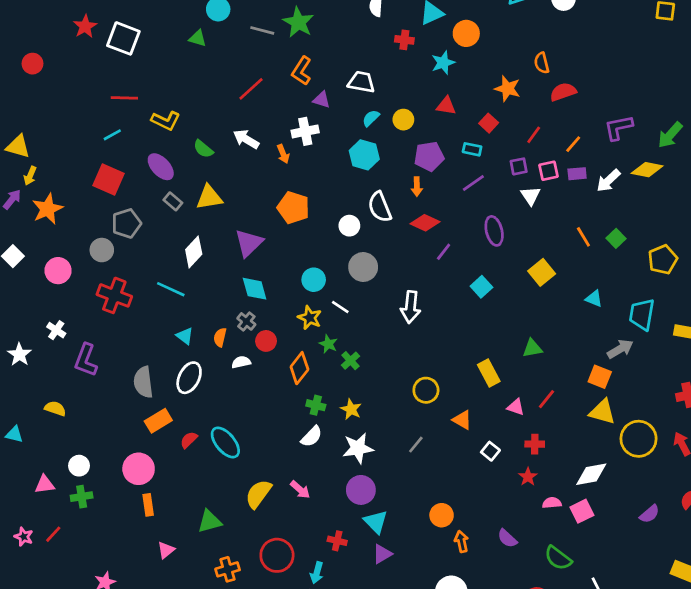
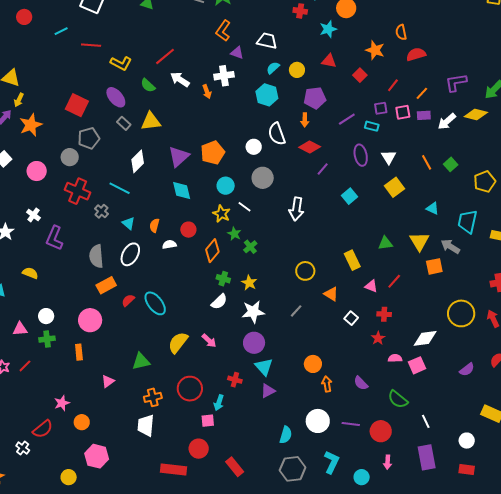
red line: (251, 89) -> (165, 56), moved
cyan line: (112, 135) -> (61, 31), moved
cyan rectangle: (472, 149) -> (372, 126), moved
white triangle: (531, 196) -> (389, 157), moved
orange pentagon: (293, 208) -> (213, 153), moved, turned 30
gray cross: (246, 321) -> (101, 211), moved
gray arrow: (620, 349) -> (450, 246), turned -120
orange square: (600, 377) -> (434, 266), turned -36
yellow triangle: (602, 412) -> (419, 241), moved, turned 40
orange rectangle: (148, 505) -> (79, 352), moved

